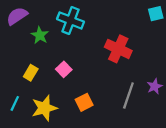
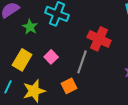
yellow rectangle: (31, 73) -> (22, 60), size x1.5
gray line: (128, 96) -> (82, 62), moved

